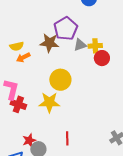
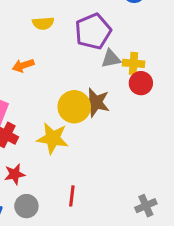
brown star: (49, 43) -> (95, 102), moved
yellow semicircle: (17, 46) -> (43, 23), moved
red star: (29, 140) -> (15, 174), moved

